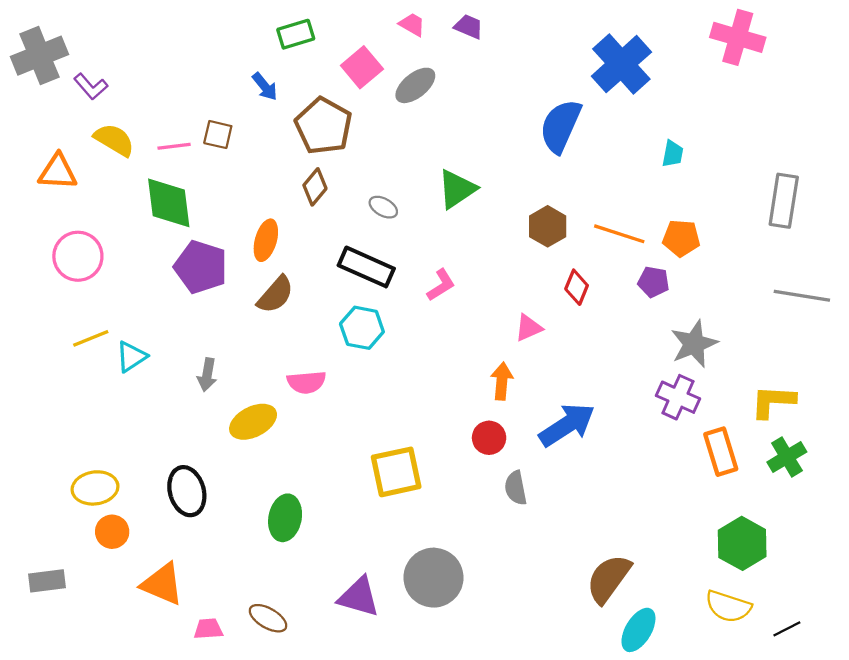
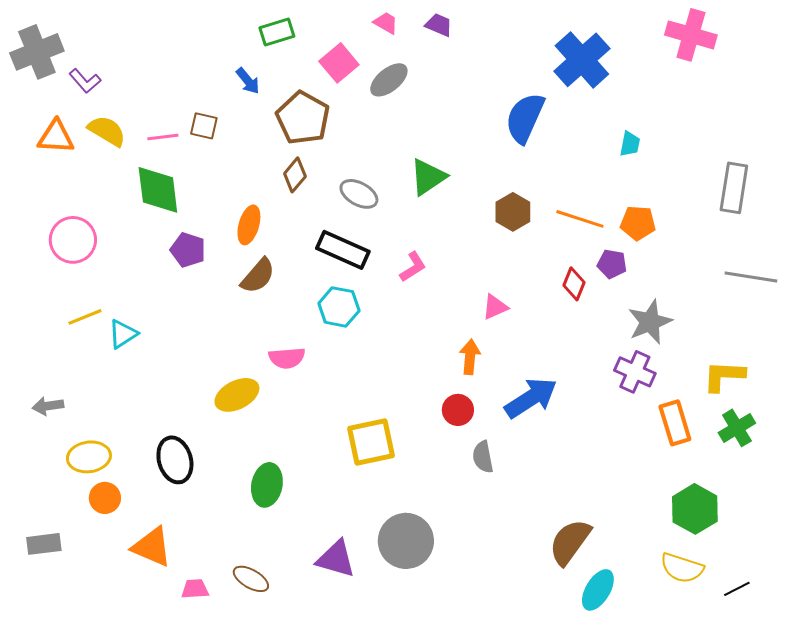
orange triangle: (58, 172) -> (56, 137), moved
gray ellipse: (383, 207) -> (359, 194), size x1.4
purple pentagon: (201, 267) -> (188, 250), size x0.7
red diamond: (577, 287) -> (574, 284), moved
gray arrow: (207, 375) -> (48, 406), moved, turned 72

